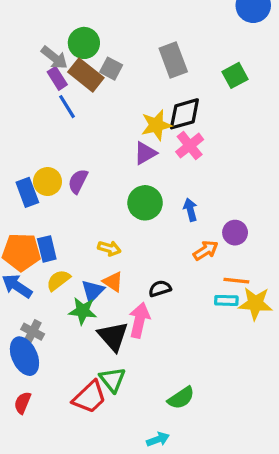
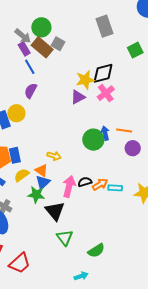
gray rectangle: (173, 60) -> (104, 26), moved
purple semicircle: (78, 181) -> (31, 91), moved
green circle: (145, 203) -> (93, 140), moved
orange arrow: (206, 250) -> (100, 184), moved
orange line: (236, 281) -> (124, 130), moved
orange triangle: (113, 282) -> (41, 170), moved
cyan rectangle: (226, 300) -> (115, 188), moved
pink arrow: (139, 320) -> (69, 186), moved
green triangle: (113, 380) -> (65, 238), moved
red trapezoid: (90, 397) -> (20, 263), moved

